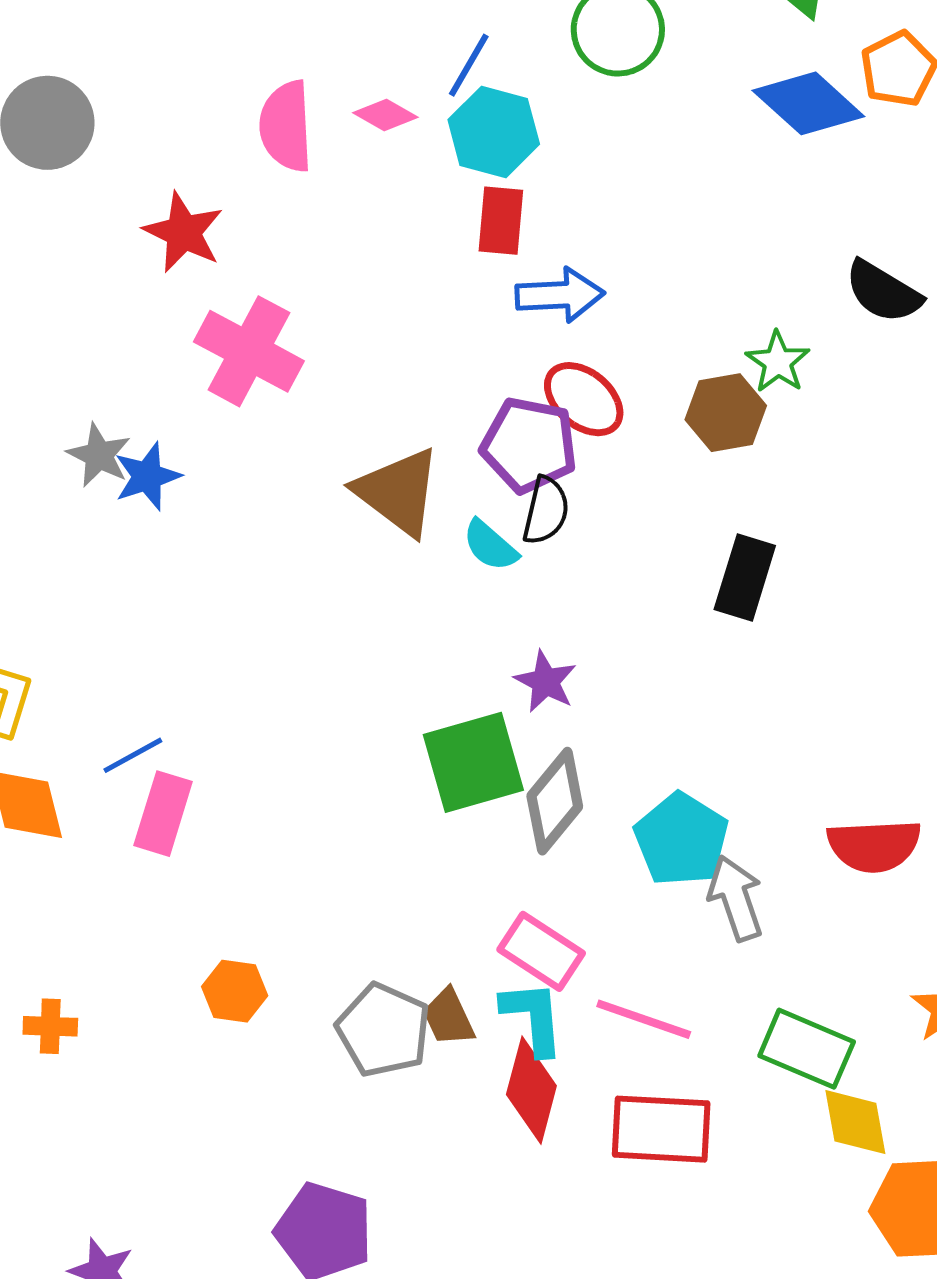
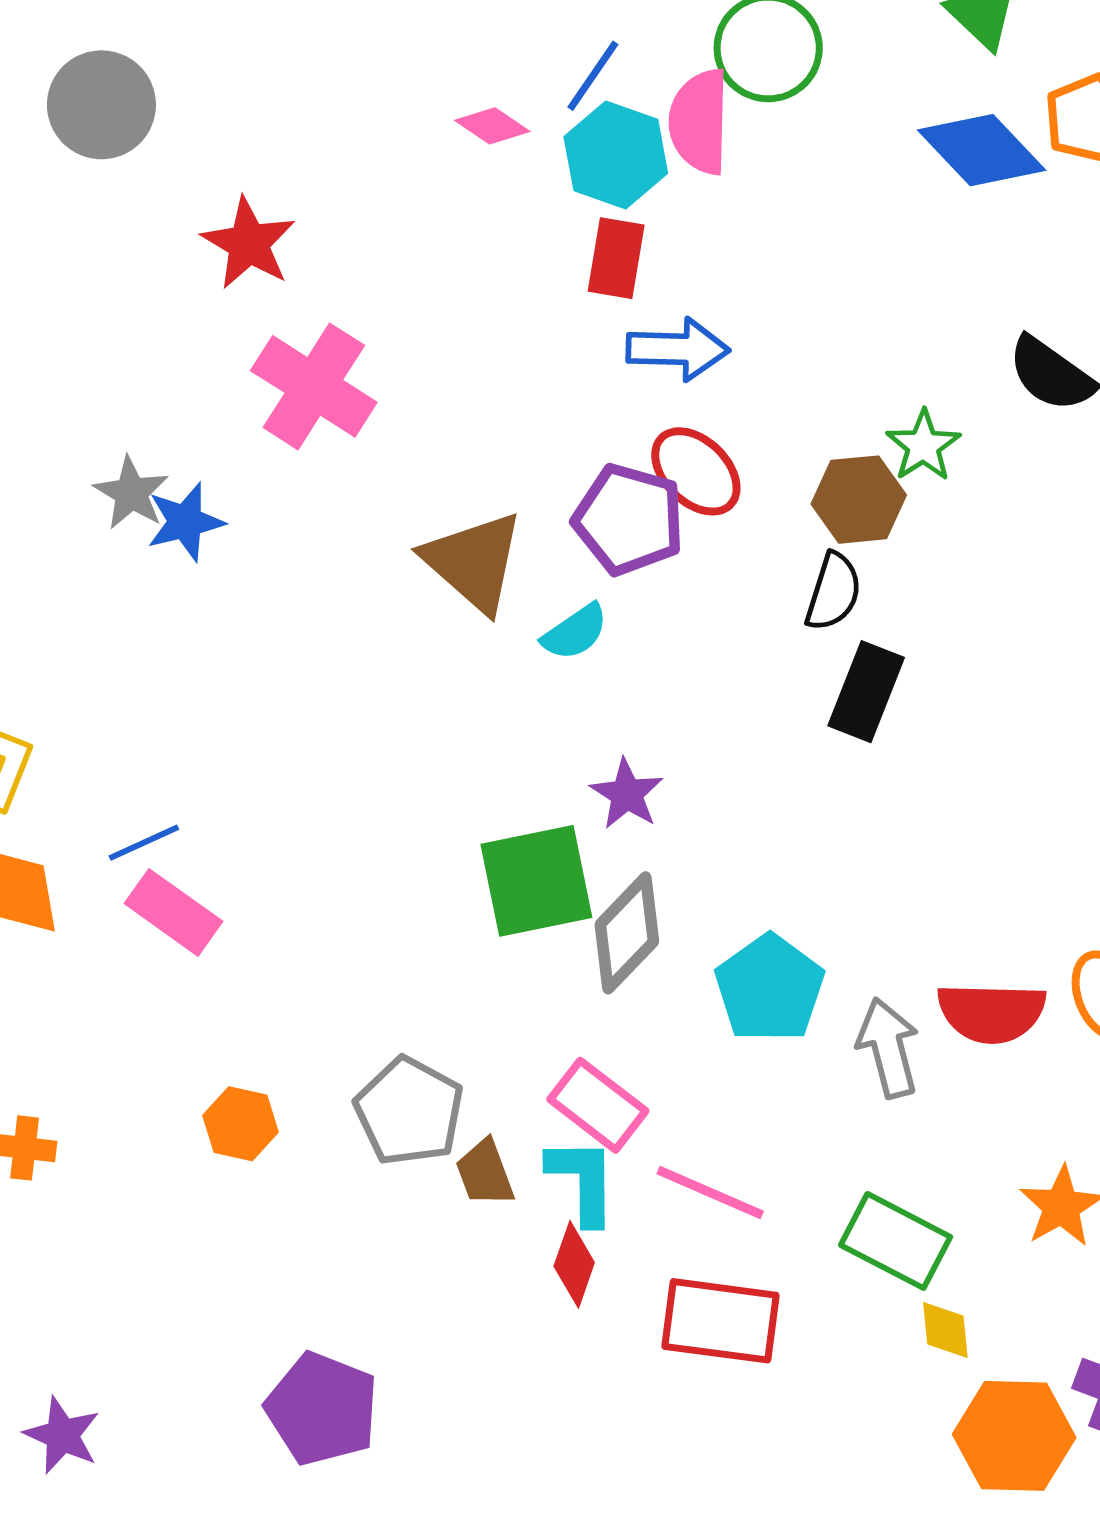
pink semicircle: (286, 126) -> (699, 122), moved
black semicircle: (546, 511) -> (833, 592), moved
cyan semicircle: (490, 546) -> (575, 632), turned -80
pink rectangle: (163, 814) -> (174, 912), turned -76
gray arrow: (736, 898) -> (888, 1048), moved
gray pentagon: (383, 1030) -> (409, 1111), moved
red diamond: (531, 1090) -> (574, 1264), size x0.7
yellow diamond: (855, 1122) -> (945, 1330), size x0.7

